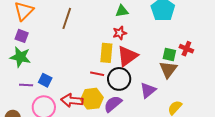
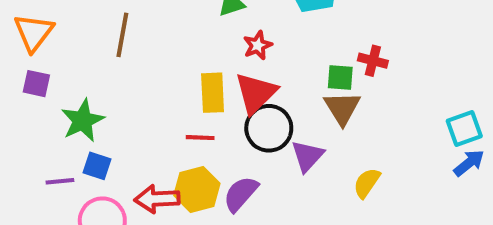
red star: (120, 33) -> (258, 45), moved
green star: (20, 57) -> (83, 121), moved, turned -30
black circle: (119, 79) -> (269, 128), moved

